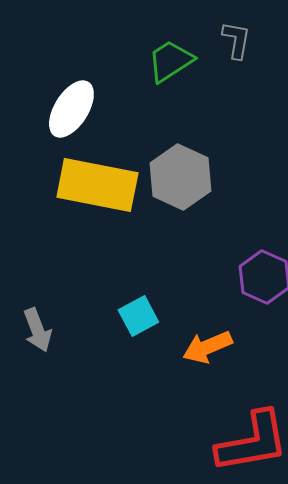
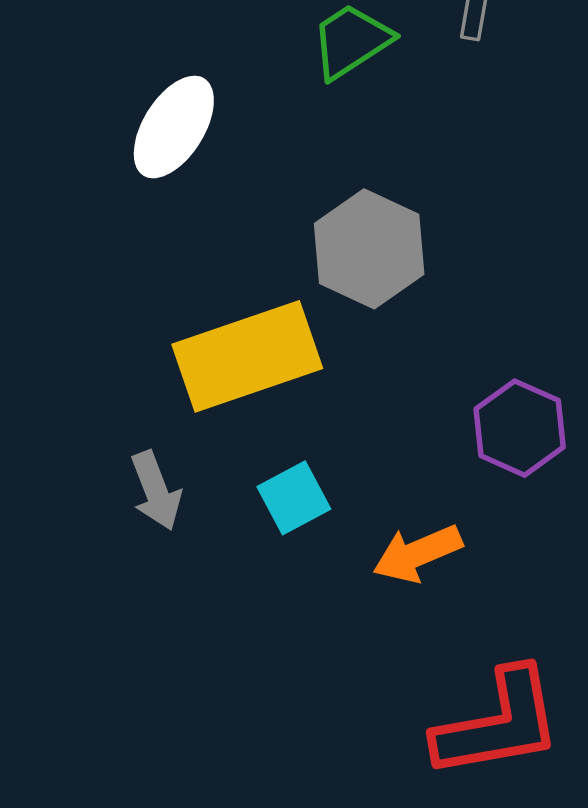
yellow rectangle: (97, 185) -> (247, 356), moved, turned -30
gray arrow: (37, 330) -> (156, 491), moved

